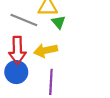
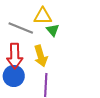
yellow arrow: (46, 50) -> (41, 56), turned -95

